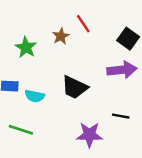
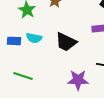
cyan semicircle: (35, 96) -> (34, 38), moved

